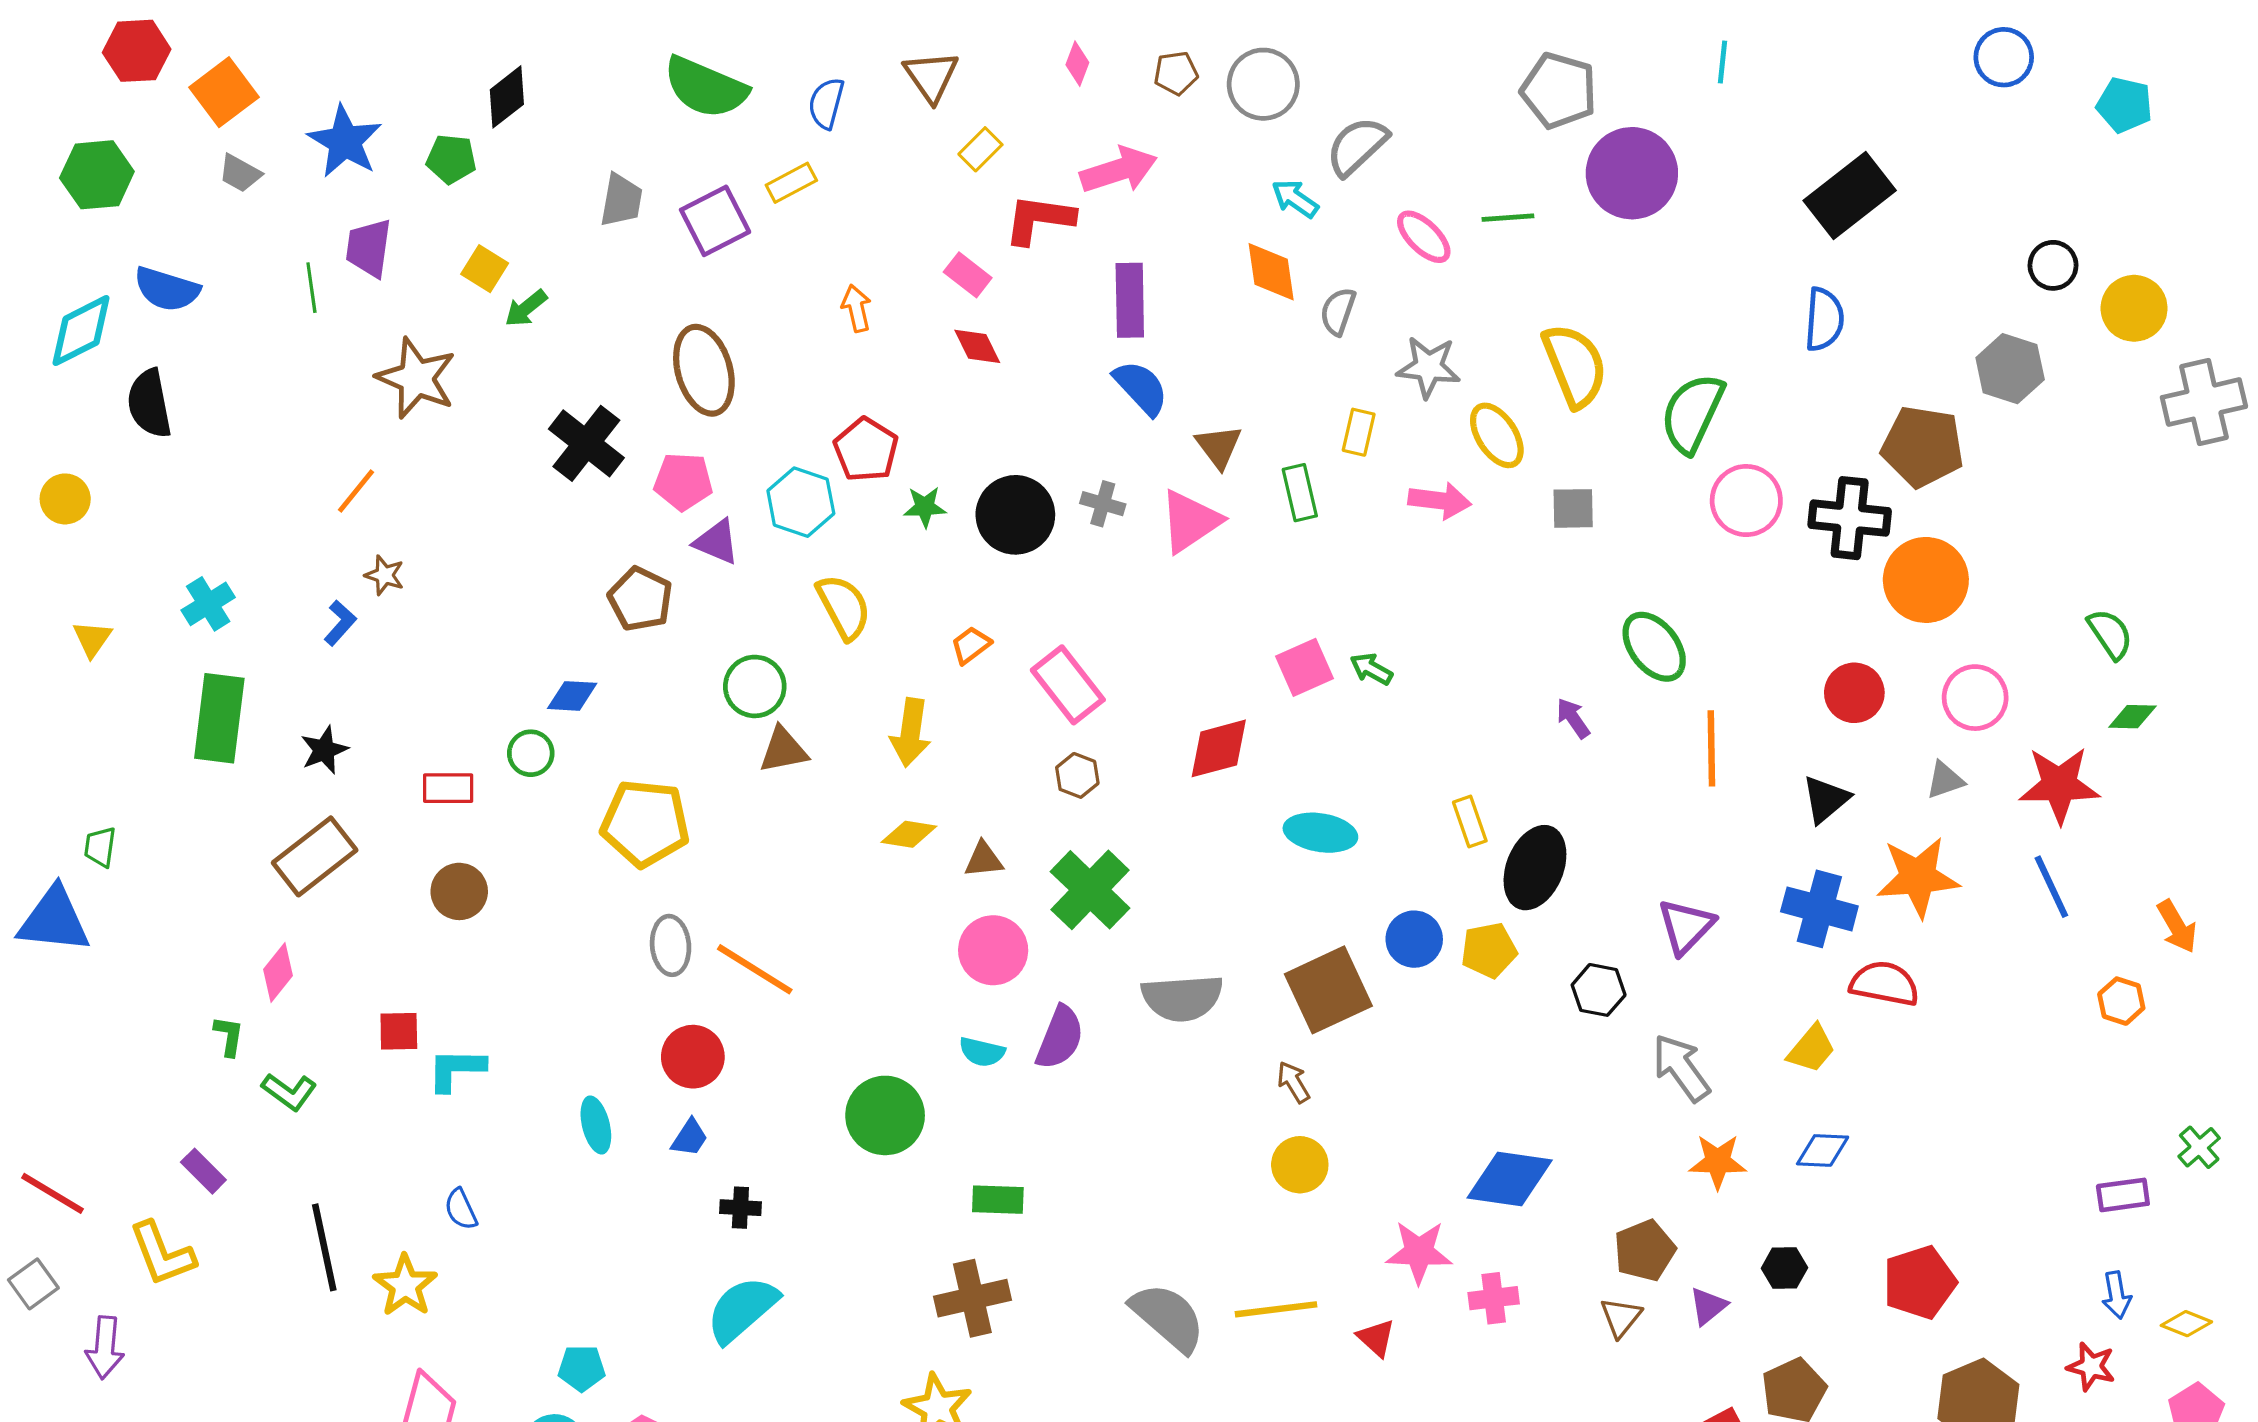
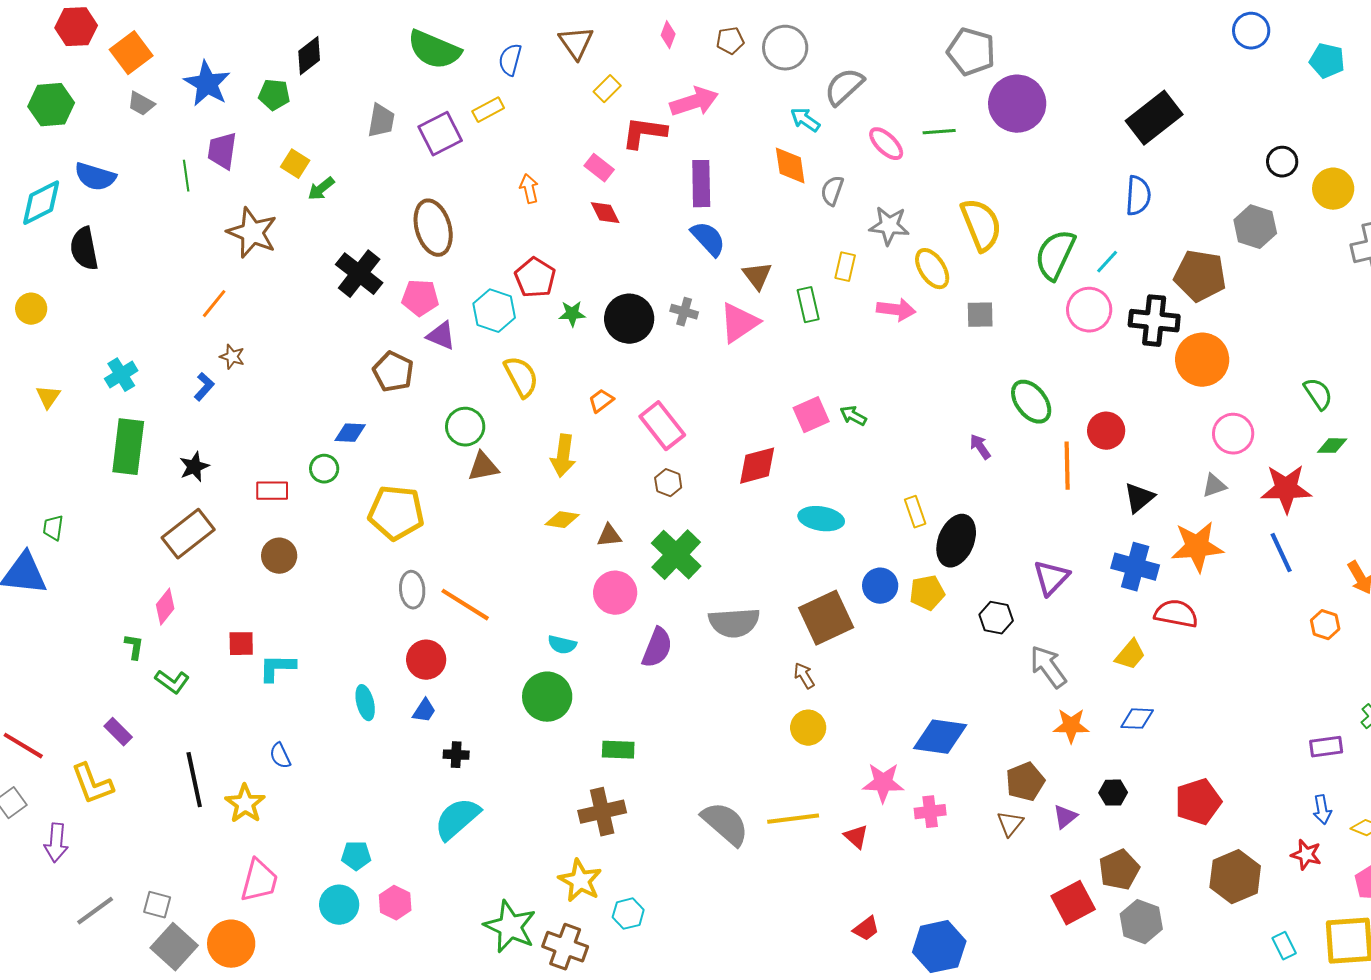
cyan line: (1722, 62) -> (1107, 262), moved, turned 36
red circle: (1854, 693) -> (1106, 431), moved
cyan semicircle: (982, 1052) -> (562, 645), moved

